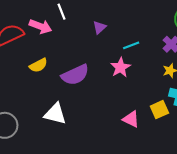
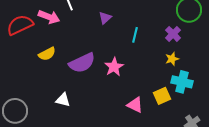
cyan line: (131, 45) -> (135, 35), turned -56
pink star: (120, 67) -> (114, 67), moved
white triangle: (55, 114) -> (63, 100), size x0.7

